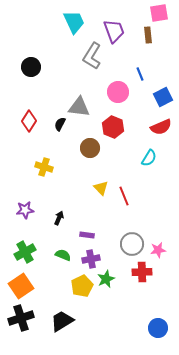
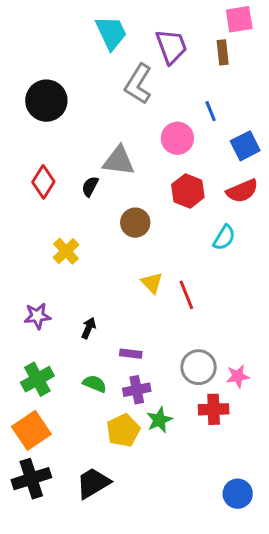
black circle: (31, 67) -> (46, 101), size x1.4
red hexagon: (113, 127) -> (188, 191), moved
yellow cross: (44, 167) -> (66, 251), turned 30

